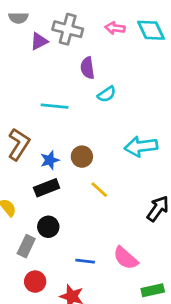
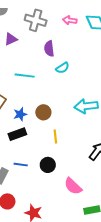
purple triangle: (39, 41) -> (11, 39), moved
yellow line: (99, 190) -> (55, 136), turned 40
black circle: (48, 227) -> (48, 165), moved
blue line: (85, 261) -> (21, 165), moved

